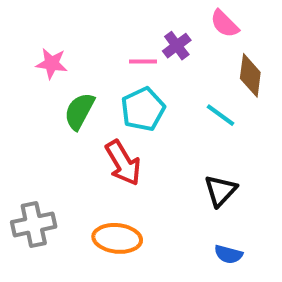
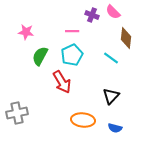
purple cross: (177, 46) -> (92, 15), moved, turned -32
orange ellipse: (117, 238) -> (83, 120), moved

